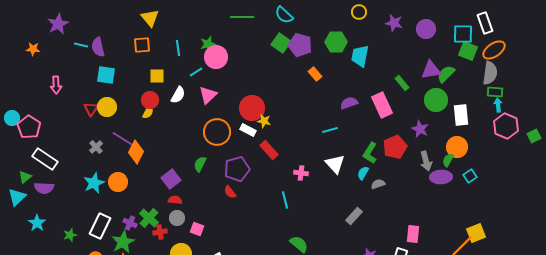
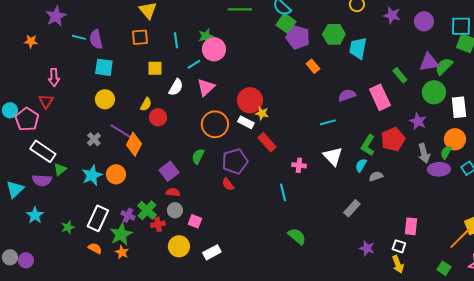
green square: (281, 43) -> (286, 23), moved
red circle: (150, 100) -> (158, 117), moved
red triangle: (91, 109) -> (46, 101), moved
green triangle: (25, 177) -> (60, 169), moved

